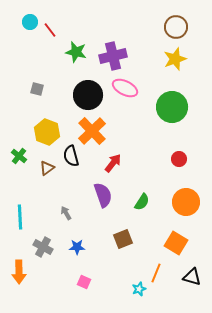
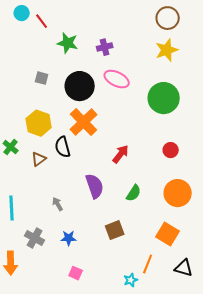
purple cross: (113, 56) -> (105, 47), size x0.6
gray square: (37, 89) -> (42, 78), moved
red arrow: (113, 163) -> (121, 154), moved

